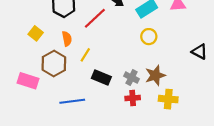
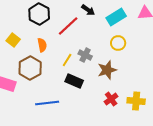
yellow line: (85, 55) -> (67, 60), moved
brown star: (155, 75) -> (107, 70), moved
gray cross: (132, 78) -> (85, 55), moved
red cross: (133, 98) -> (111, 99), moved, turned -32

